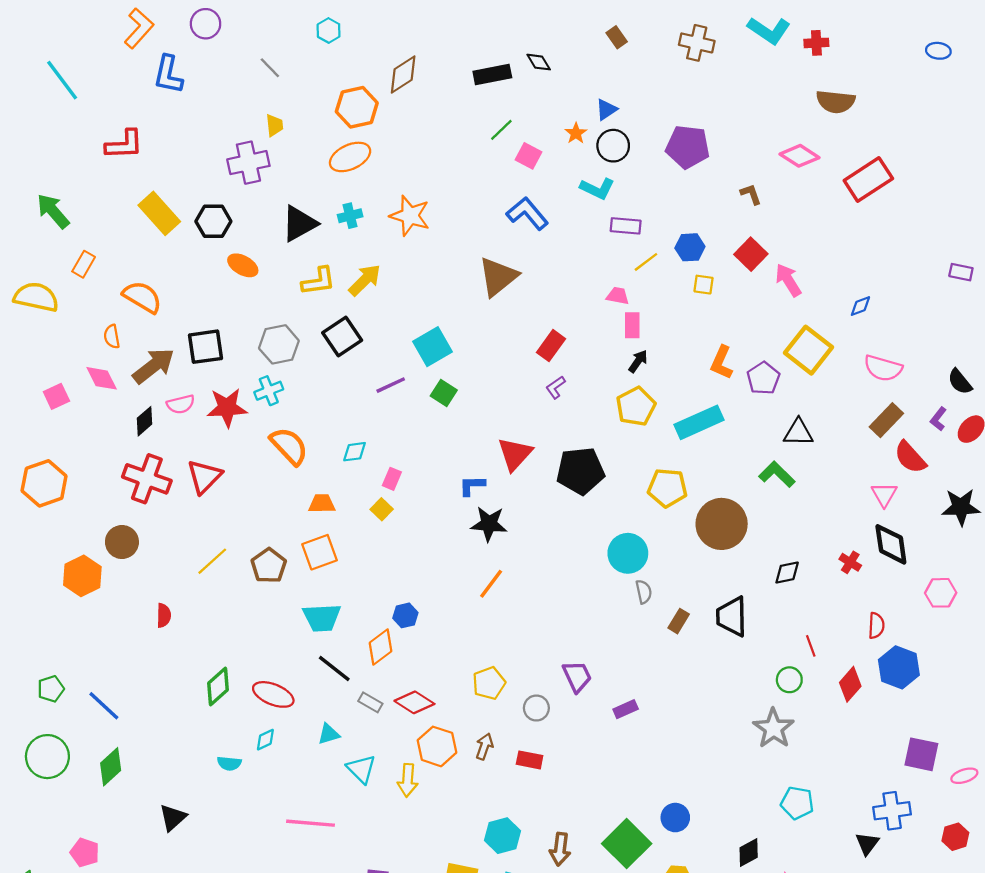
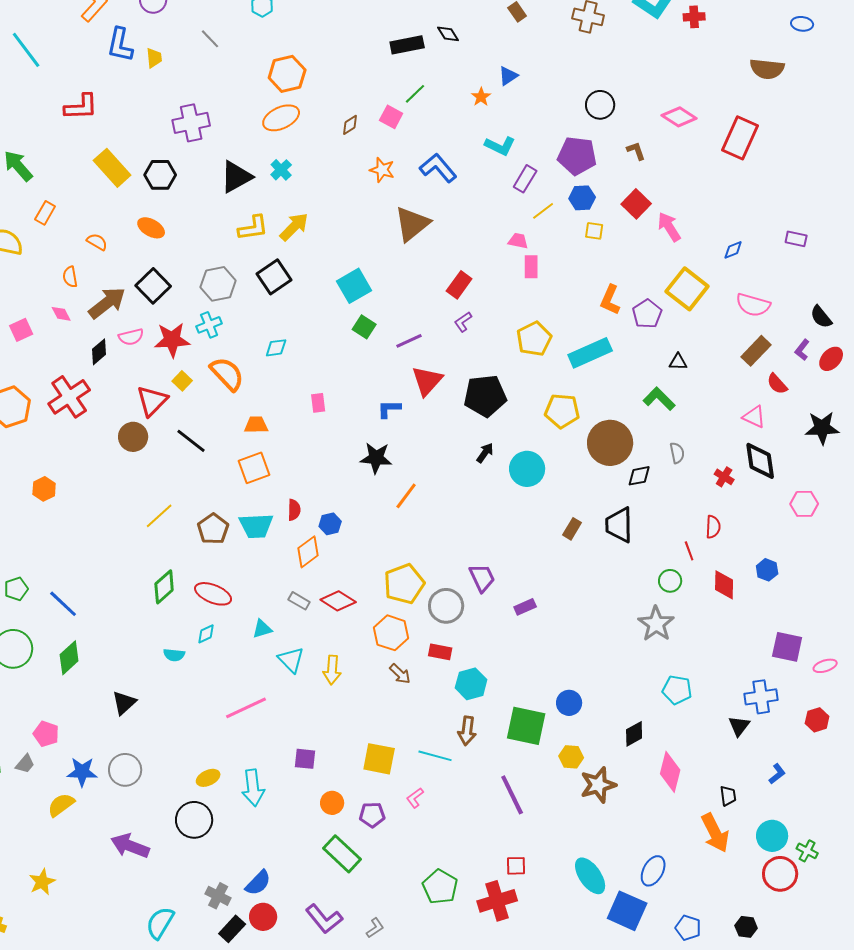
brown diamond: (403, 75) -> (350, 125), moved, size x0.6
brown semicircle: (836, 102) -> (767, 69), moved
yellow trapezoid: (274, 125) -> (154, 58), moved
black circle: (613, 146) -> (600, 105), moved
purple pentagon: (688, 147) -> (577, 156), moved
pink square: (528, 156) -> (391, 117), moved
red rectangle: (868, 180) -> (740, 138), turned -33
cyan cross: (350, 216) -> (281, 170), turned -30
orange star: (410, 216) -> (382, 170), moved, size x0.7
purple rectangle: (626, 226) -> (525, 179), turned -64
orange ellipse: (243, 265) -> (151, 228), moved
purple rectangle: (961, 272) -> (796, 239), moved
orange semicircle: (142, 297) -> (97, 242), size x0.6
black square: (206, 347) -> (153, 286), turned -36
black arrow: (638, 361) -> (485, 453), moved
pink diamond: (102, 378) -> (61, 314), size x0.7
purple line: (391, 385) -> (409, 341), moved
black triangle: (798, 432) -> (678, 362), size x0.7
cyan diamond: (355, 452) -> (276, 348), moved
red semicircle: (910, 457) -> (777, 384), size x0.7
red cross: (147, 479) -> (69, 397), moved, turned 36
pink rectangle: (392, 479) -> (318, 403), turned -30
pink triangle: (884, 495) -> (754, 417), turned -35
yellow square: (382, 509) -> (182, 381), moved
black star: (489, 524) -> (376, 458), moved
brown circle: (122, 542) -> (133, 437), moved
yellow line: (212, 561) -> (159, 516), moved
brown pentagon: (269, 566) -> (213, 529), moved
black diamond: (787, 573) -> (639, 476), moved
orange hexagon: (82, 576) -> (44, 489), size x0.7
gray semicircle: (644, 592) -> (677, 453), moved
red semicircle: (164, 615) -> (294, 510), moved
red semicircle: (876, 626) -> (713, 527), moved
blue hexagon: (899, 667) -> (767, 570), size x0.6
black line: (334, 668) -> (191, 441), moved
yellow pentagon: (489, 683) -> (404, 584), size x1.4
red diamond: (850, 684) -> (724, 585), turned -40
gray circle: (536, 708) -> (446, 606), size x1.5
orange hexagon: (437, 746) -> (391, 633), moved
brown arrow: (484, 746) -> (400, 674), moved, turned 115
pink line: (311, 823) -> (246, 708), turned -30
cyan hexagon: (502, 836) -> (471, 684), moved
green square: (627, 844) -> (526, 726), turned -33

